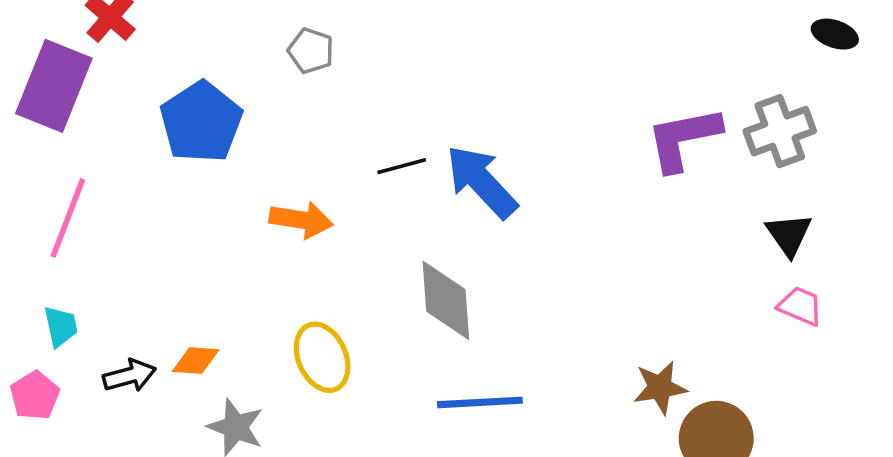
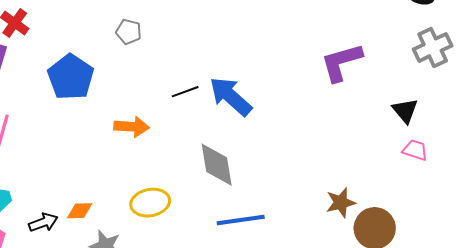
gray cross: (780, 131) -> (433, 47), moved
yellow ellipse: (322, 357) -> (150, 203), turned -72

